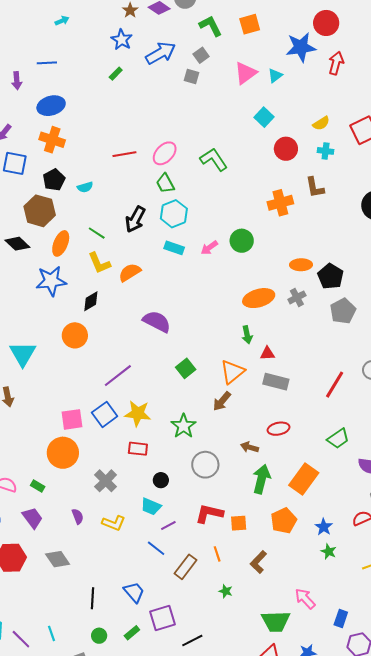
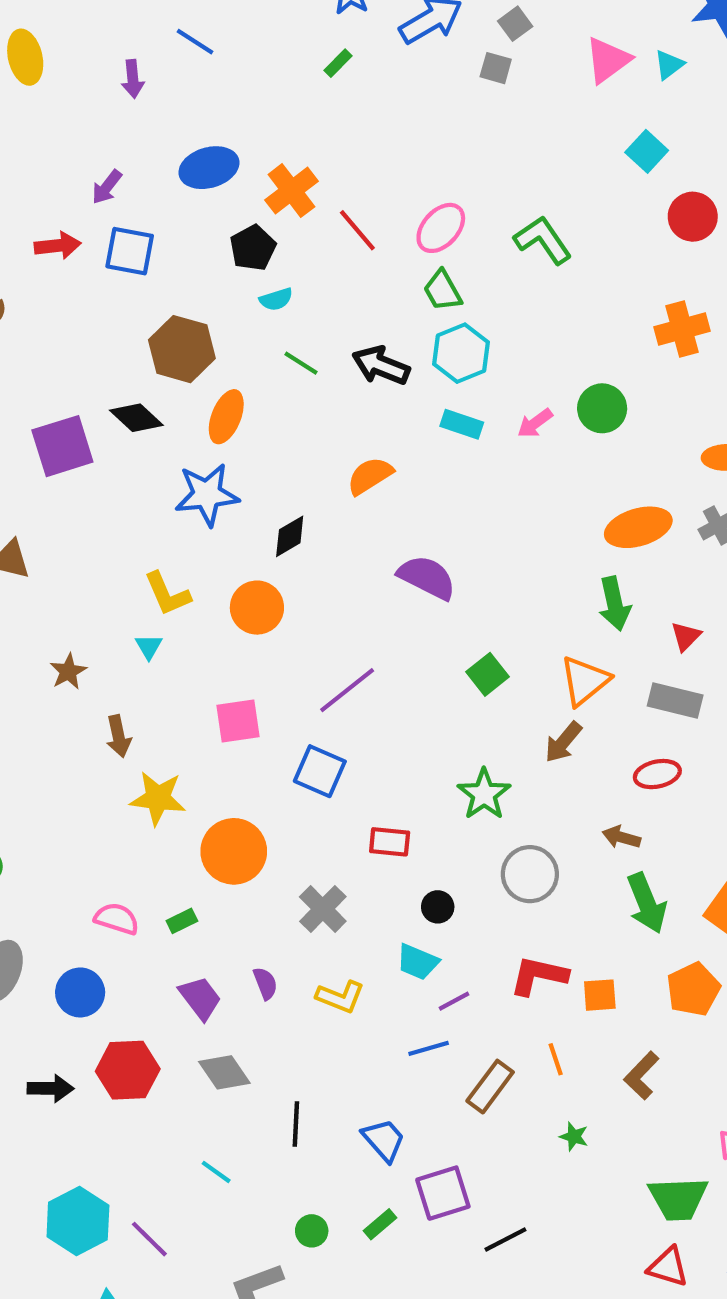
blue line: (47, 63) -> (195, 42), turned 36
blue ellipse: (51, 106) -> (209, 168), moved
orange cross: (52, 140) -> (291, 191), moved, turned 35
red line: (124, 154) -> (357, 230), turned 60
black pentagon: (54, 180) -> (253, 248), moved
black arrow: (135, 219) -> (381, 365), turned 84
green line: (97, 233) -> (301, 363), moved
yellow L-shape: (99, 263) -> (167, 594), moved
green arrow: (247, 335) -> (615, 604), size x1.4
red triangle: (267, 353) -> (686, 636), moved, turned -42
cyan triangle: (23, 354) -> (149, 647), size x0.5
yellow star: (138, 413) -> (158, 798), moved
blue square: (105, 414) -> (320, 771), turned -30
pink square: (72, 419) -> (238, 721), moved
red ellipse: (279, 429) -> (657, 774), moved
green arrow: (261, 479) -> (647, 903), turned 144
green rectangle: (38, 486) -> (182, 921), turned -56
purple trapezoid: (32, 518) -> (200, 998), moved
blue line: (156, 548) -> (429, 1048), turned -54
black line: (93, 598) -> (296, 1124), moved
cyan line: (51, 633) -> (216, 1172), moved, turned -35

